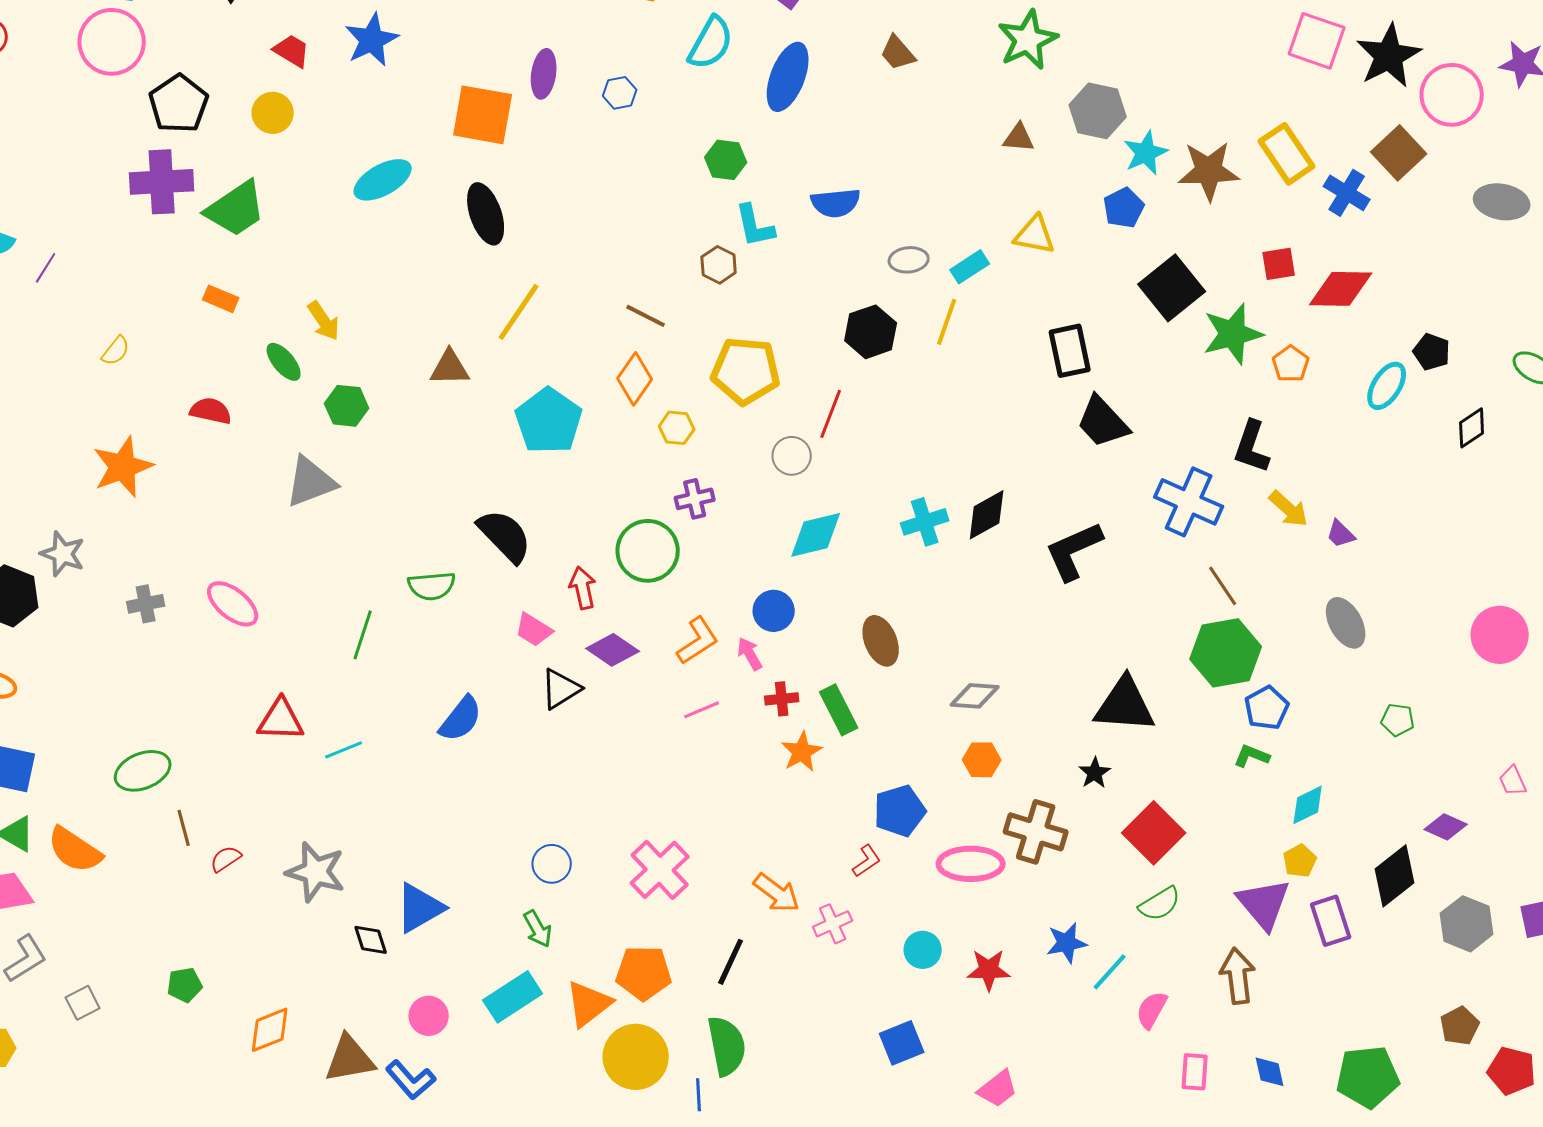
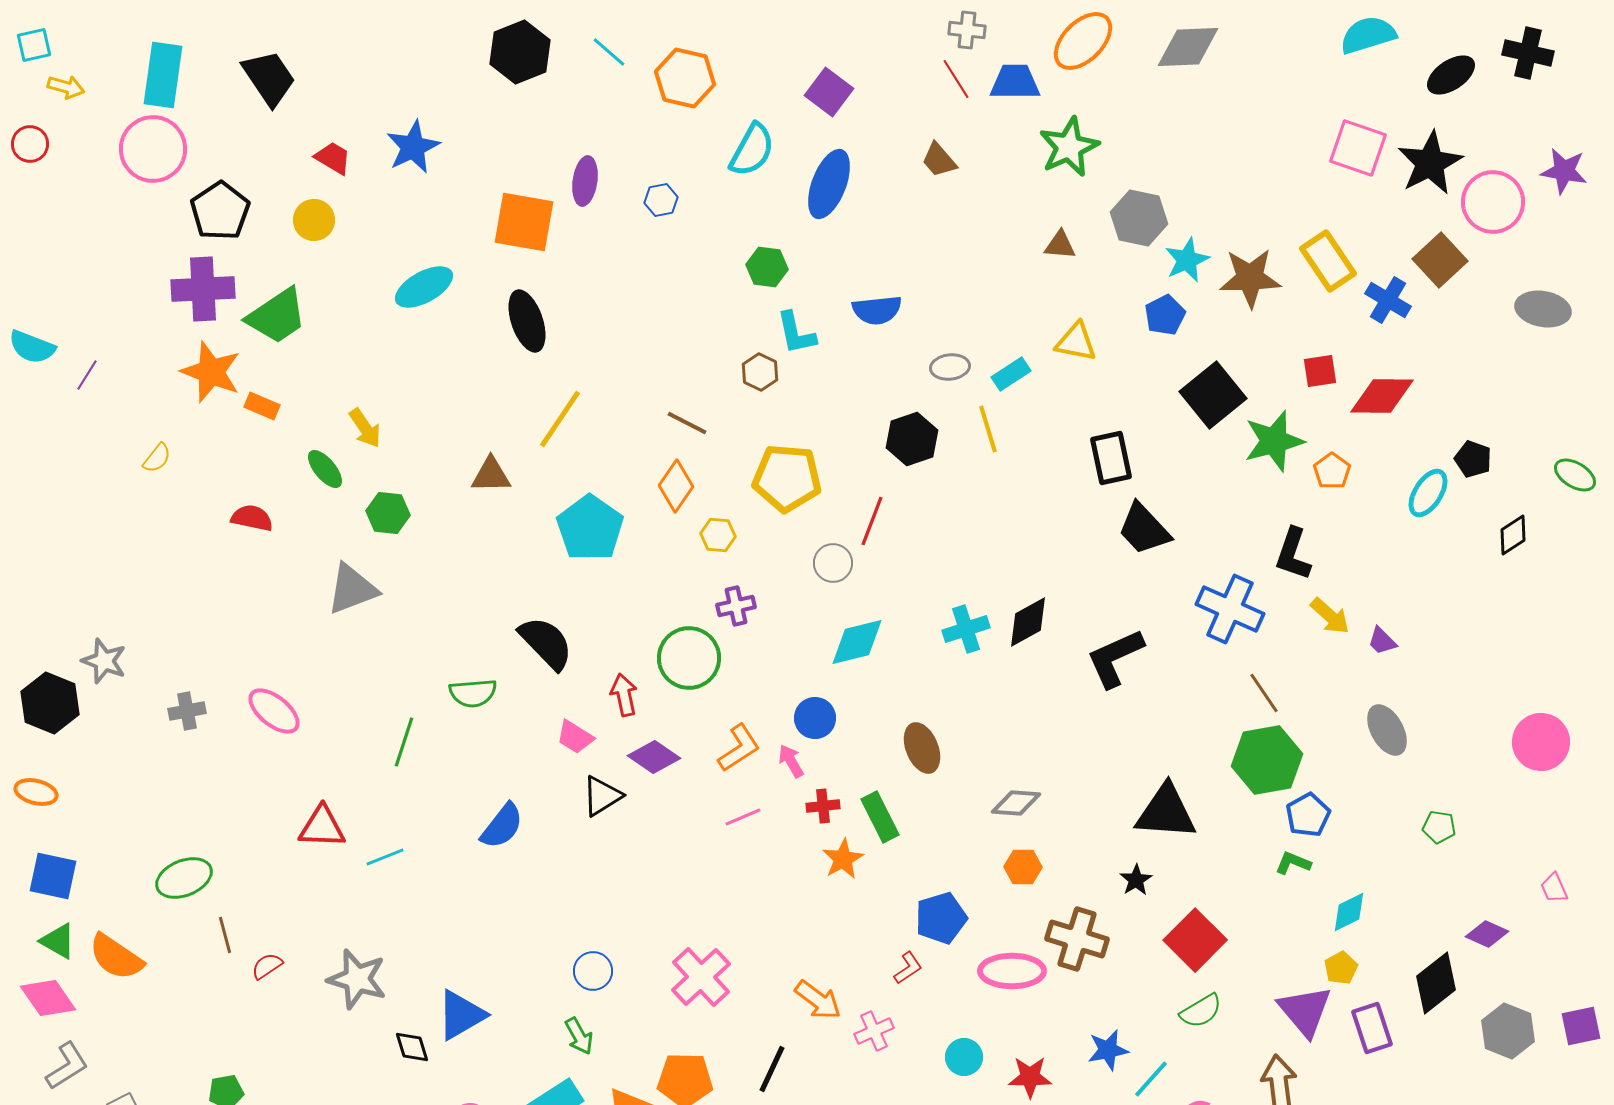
yellow line: (947, 322) -> (988, 429), turned -36
orange star: (123, 467) -> (211, 372), moved, turned -30

